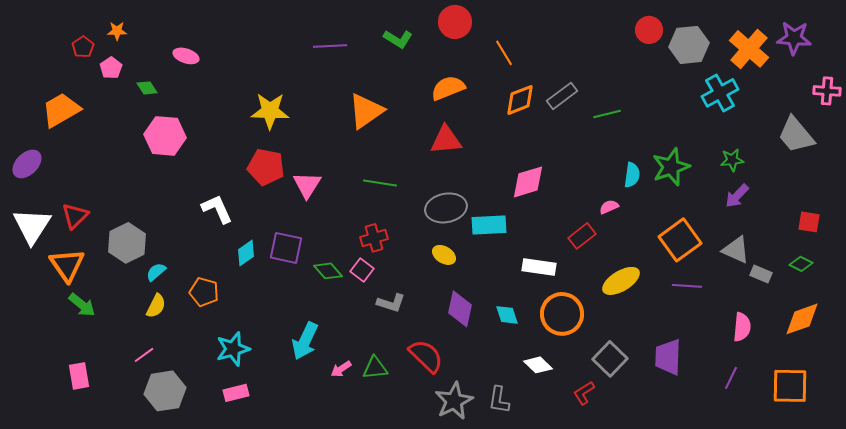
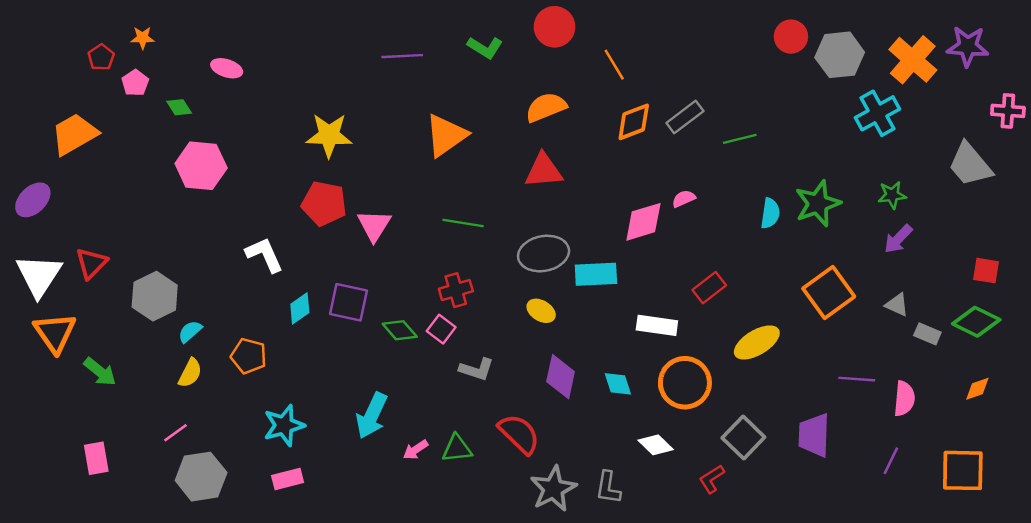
pink semicircle: (609, 207) -> (684, 199), moved
gray triangle: (736, 250) -> (897, 305), size x0.7
green diamond: (801, 264) -> (976, 322), size x1.6
orange triangle: (67, 265) -> (55, 333), moved
purple line: (687, 286) -> (857, 379), moved
orange diamond: (802, 319) -> (977, 389), size x0.6

